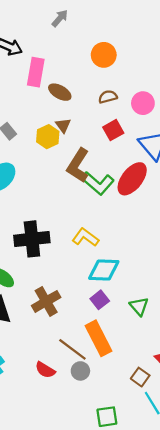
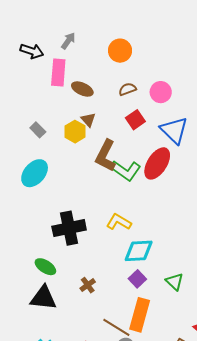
gray arrow: (60, 18) -> (68, 41), moved
brown cross: (46, 301) -> (88, 285), size x0.6
orange rectangle: (99, 338) -> (140, 315), turned 48

